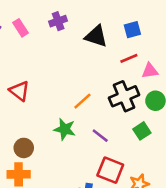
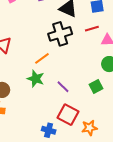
black cross: (124, 96) -> (60, 34), moved
orange line: (82, 101) -> (42, 58), moved

